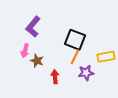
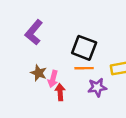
pink arrow: (25, 51) -> (53, 79), moved
orange line: (75, 57) -> (84, 68), turned 63

